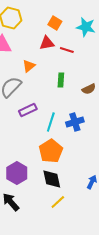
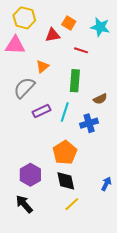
red triangle: (47, 43) -> (53, 35), moved
green rectangle: (61, 80) -> (75, 81), size x1.5
brown semicircle: (89, 89) -> (100, 99), moved
cyan line: (51, 122) -> (65, 112), moved

